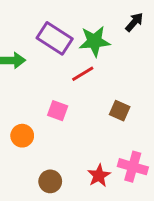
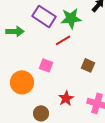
orange circle: (22, 136) -> (22, 82), size x1.5
red star: (99, 176) -> (66, 98), moved

